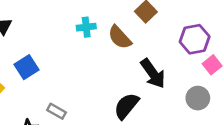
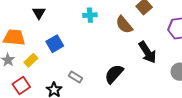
cyan cross: (86, 27) -> (90, 15), moved
black semicircle: (126, 106) -> (114, 74), moved

